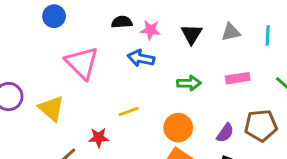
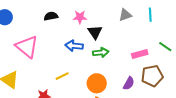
pink star: (150, 30) -> (80, 17), moved
black triangle: (192, 34) -> (95, 32), moved
blue arrow: (141, 58) -> (74, 46), moved
pink rectangle: (238, 78) -> (140, 54), moved

